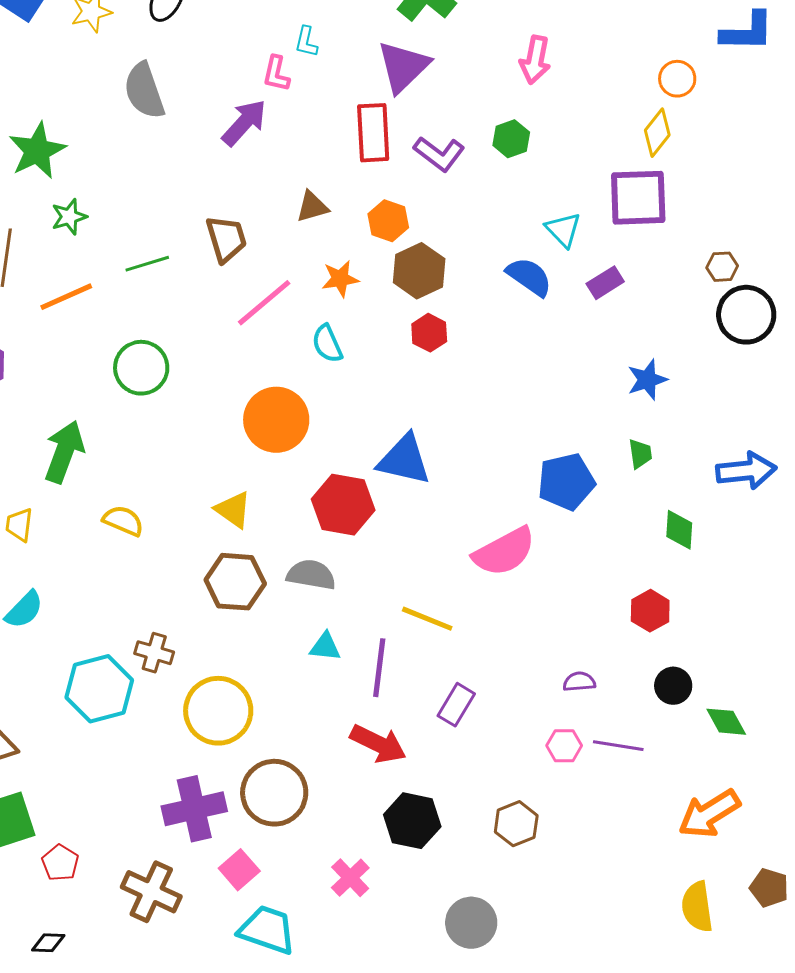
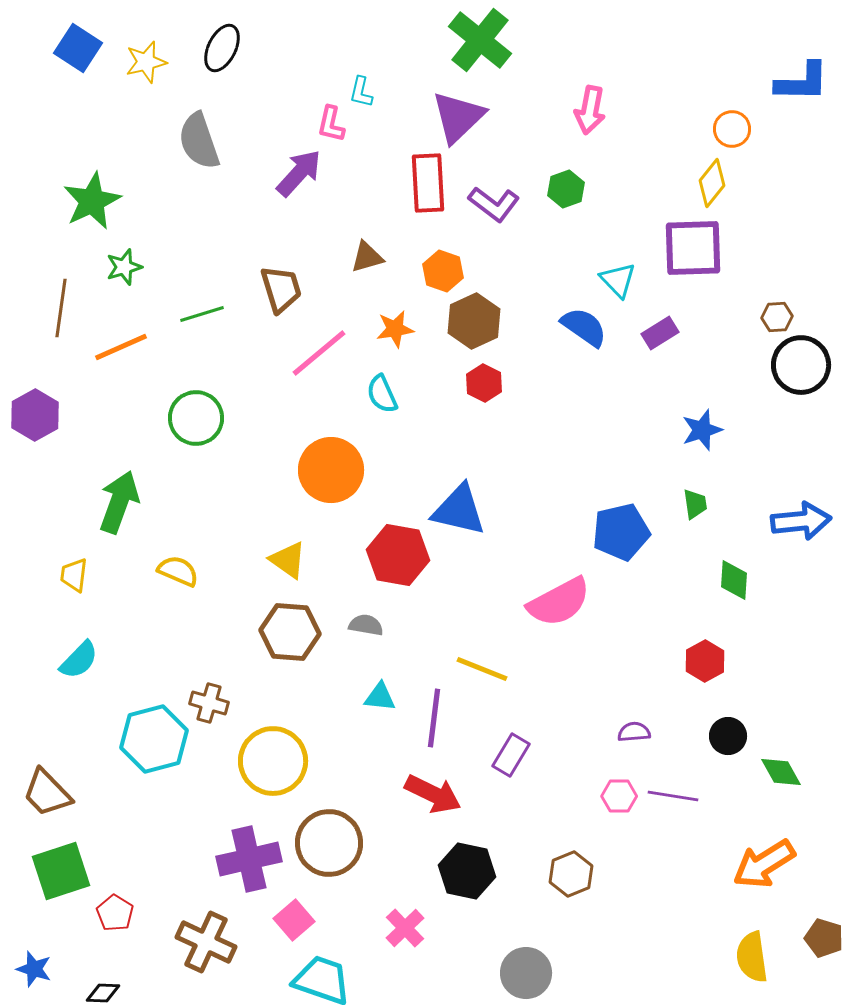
gray semicircle: (311, 575) -> (366, 625), size x0.7

